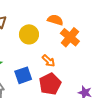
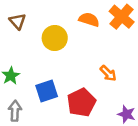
orange cross: (70, 37) -> (122, 17), moved
orange arrow: (48, 61) -> (108, 73), moved

